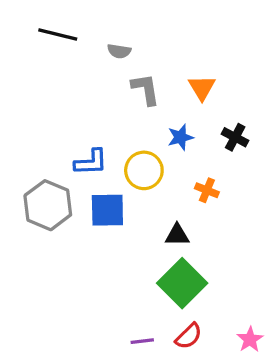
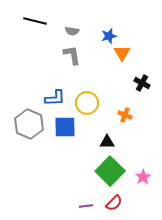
gray L-shape: (146, 89) -> (72, 55), moved
blue star: (180, 137) -> (109, 36), moved
pink star: (250, 339) -> (143, 177), moved

